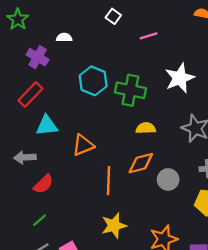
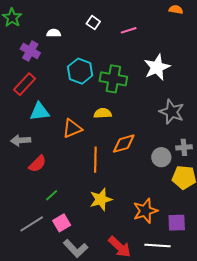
white square: (113, 16) -> (93, 23), moved
yellow semicircle: (146, 128) -> (103, 113), moved
gray circle: (168, 179) -> (161, 157), moved
green line: (40, 220) -> (52, 195), moved

